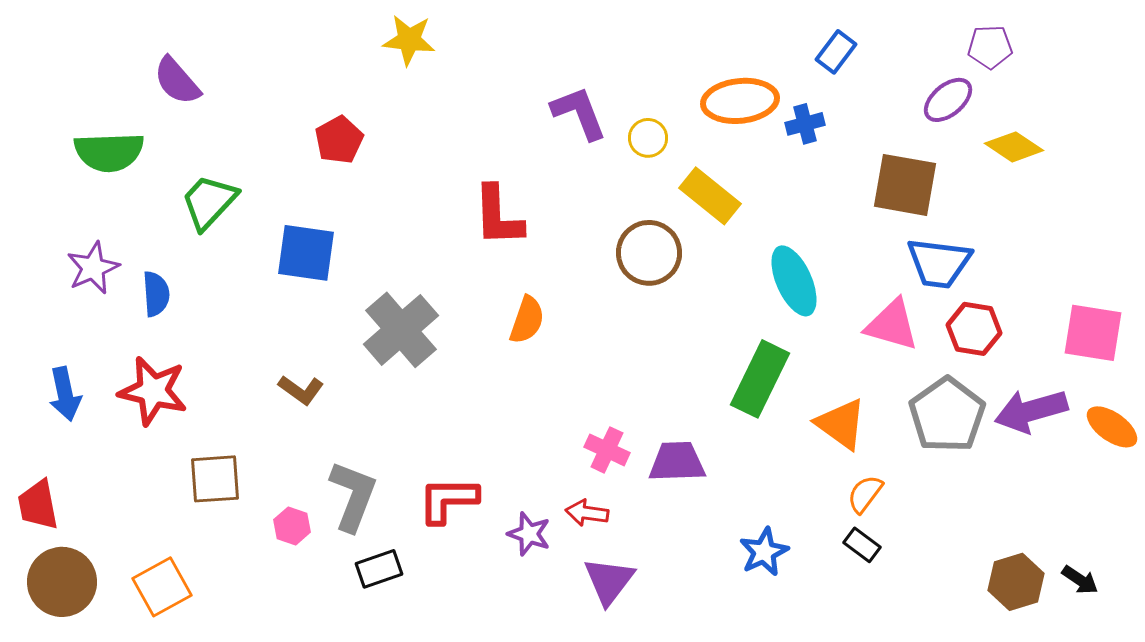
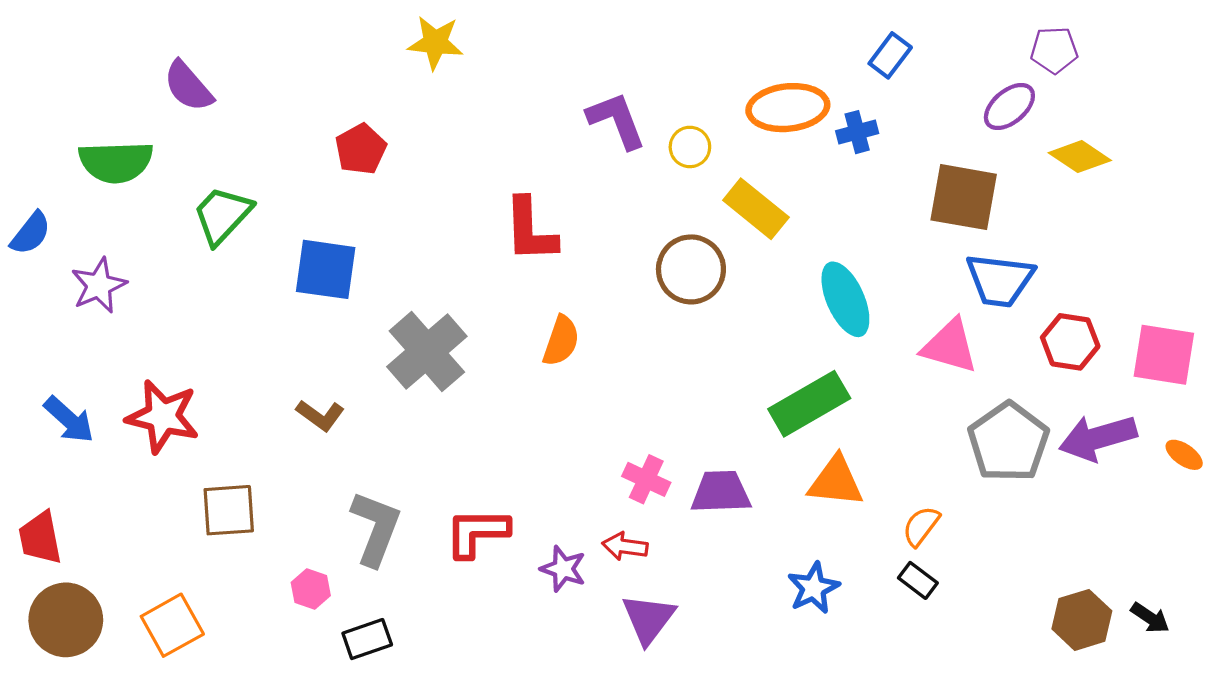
blue semicircle: (156, 294) -> (31, 233), moved, turned 42
red hexagon: (974, 329) -> (1070, 342), moved
green rectangle: (760, 379) -> (809, 404), turned 34
blue arrow: (65, 394) -> (69, 420), turned -36
orange triangle: (841, 424) -> (836, 481), moved, turned -30
orange ellipse: (1112, 427) -> (1184, 455), size x0.7
pink hexagon: (292, 526) -> (311, 589), moved
black rectangle: (379, 569) -> (367, 639), moved

